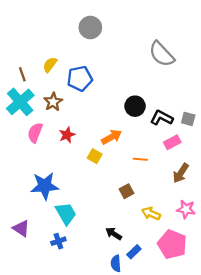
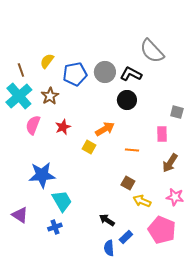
gray circle: (90, 27) -> (105, 72), moved
black L-shape: (162, 118) -> (131, 74), moved
pink rectangle: (172, 142) -> (162, 134), turned -63
brown square: (127, 191) -> (128, 183), moved, turned -32

